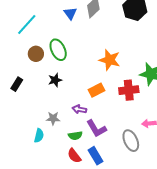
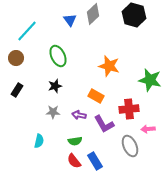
brown circle: (36, 54) -> (16, 58), moved
orange rectangle: (96, 90) -> (96, 96), turned 56
red cross: (129, 90) -> (129, 109), moved
gray star: (53, 118) -> (53, 112), moved
purple L-shape: (96, 128) -> (104, 124), moved

